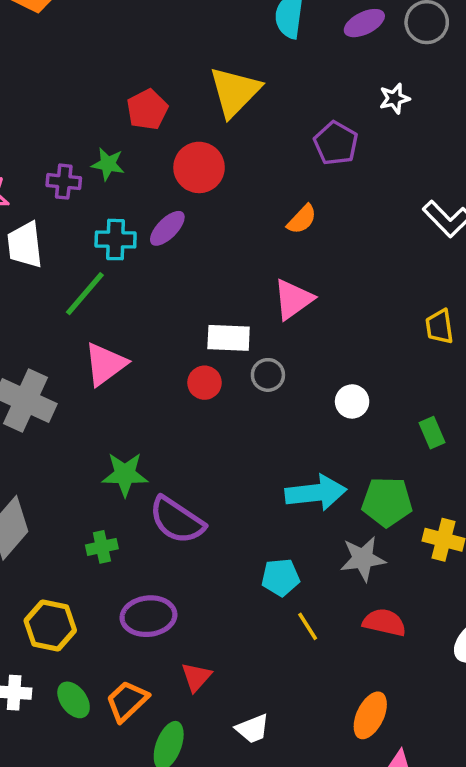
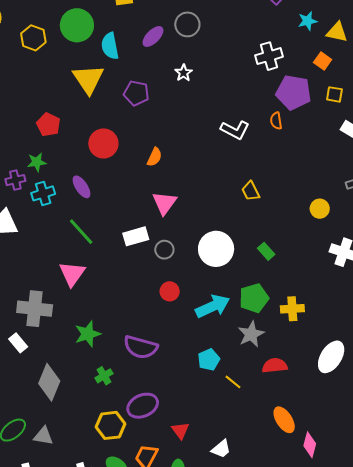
yellow triangle: (235, 92) -> (88, 79), moved
purple pentagon: (336, 143) -> (136, 93), moved
red circle: (199, 167) -> (103, 143), moved
purple ellipse: (167, 228) -> (82, 187), turned -60
cyan cross: (116, 240) -> (43, 193), moved
green line: (85, 294) -> (81, 232), moved, turned -64
red circle: (205, 383) -> (170, 291), moved
white circle: (352, 401) -> (216, 249), size x1.8
green star: (125, 474) -> (88, 334), moved
yellow hexagon: (50, 625) -> (111, 425), moved
orange ellipse: (370, 715) -> (284, 420), turned -40

